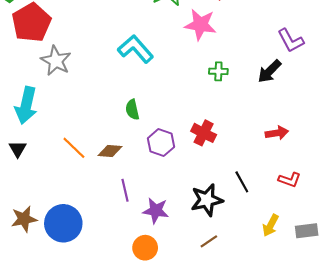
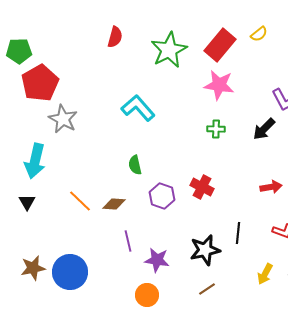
pink star: (200, 25) -> (219, 85), moved
black line: (242, 182) -> (238, 233), turned 35

